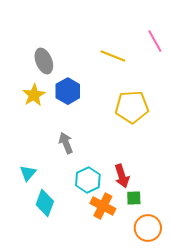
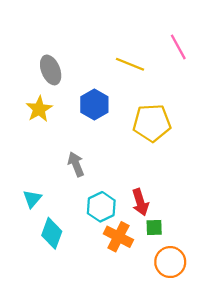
blue hexagon: (68, 91) -> (94, 104), moved

